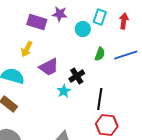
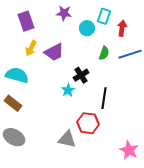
red arrow: (124, 21) -> (122, 28), moved
purple rectangle: (37, 22) -> (26, 21), moved, turned 54
purple trapezoid: (49, 67) -> (54, 52), moved
red hexagon: (107, 125) -> (88, 123), moved

